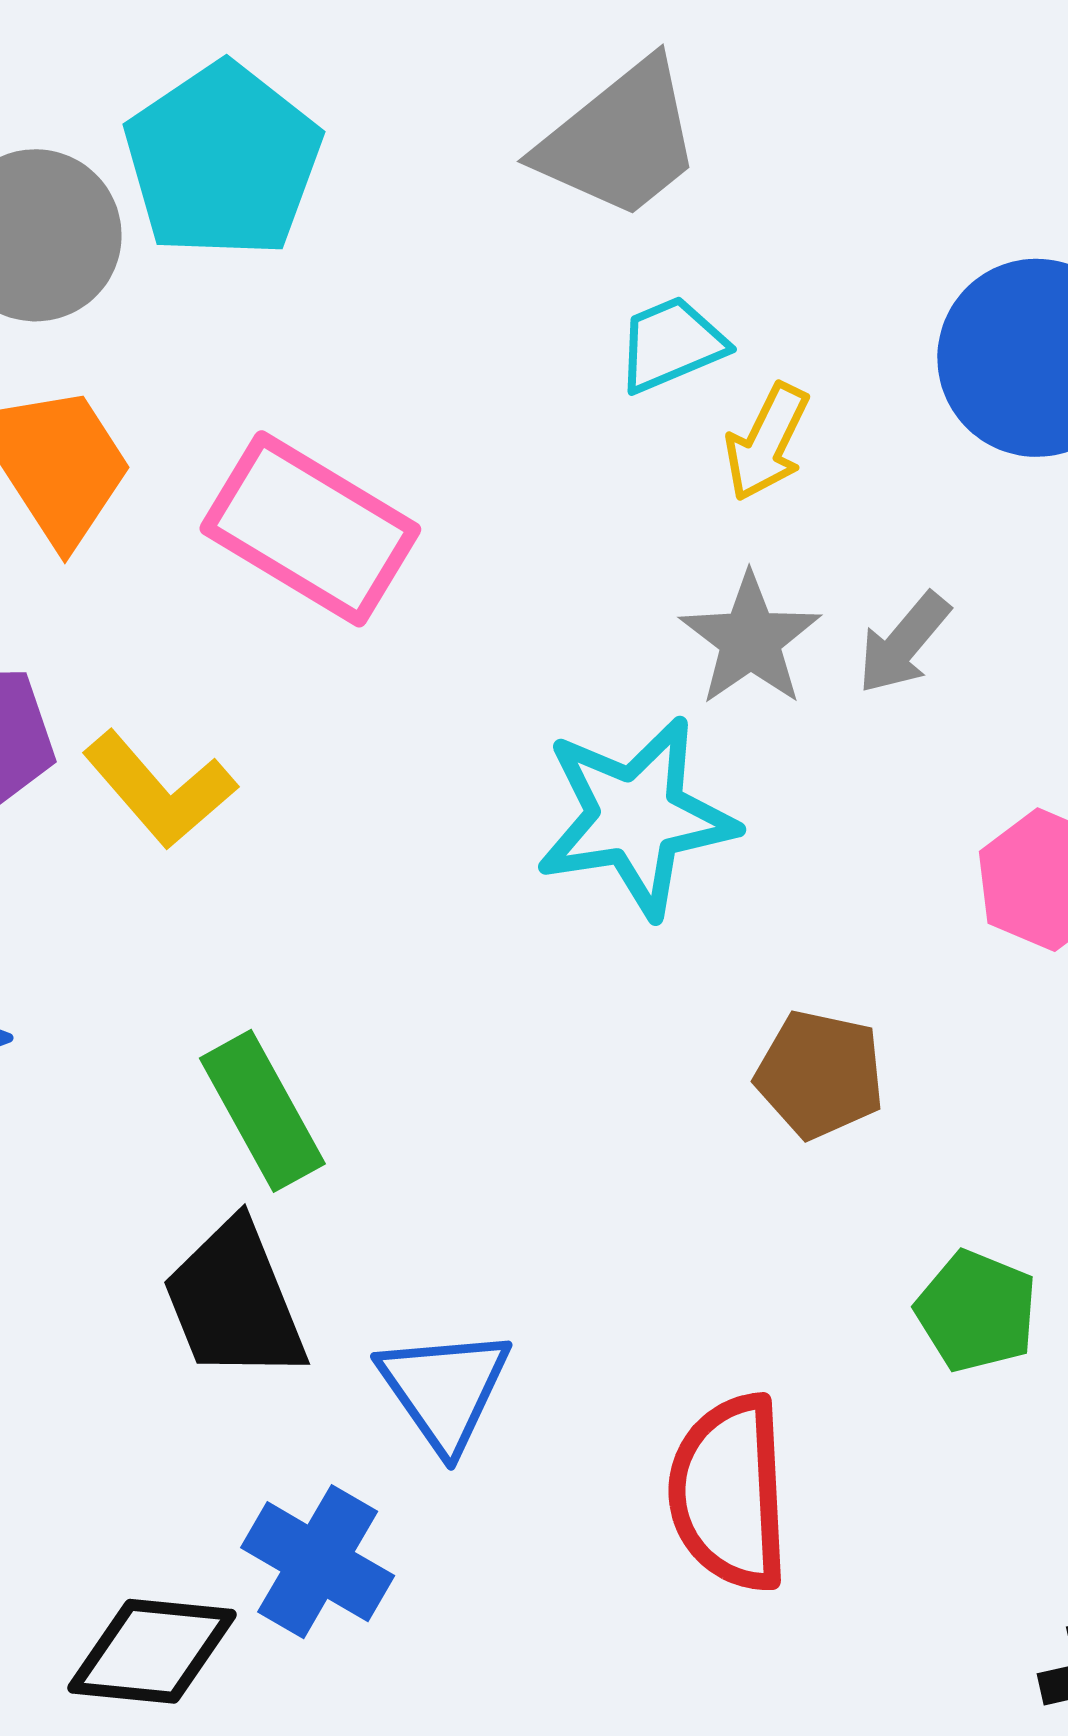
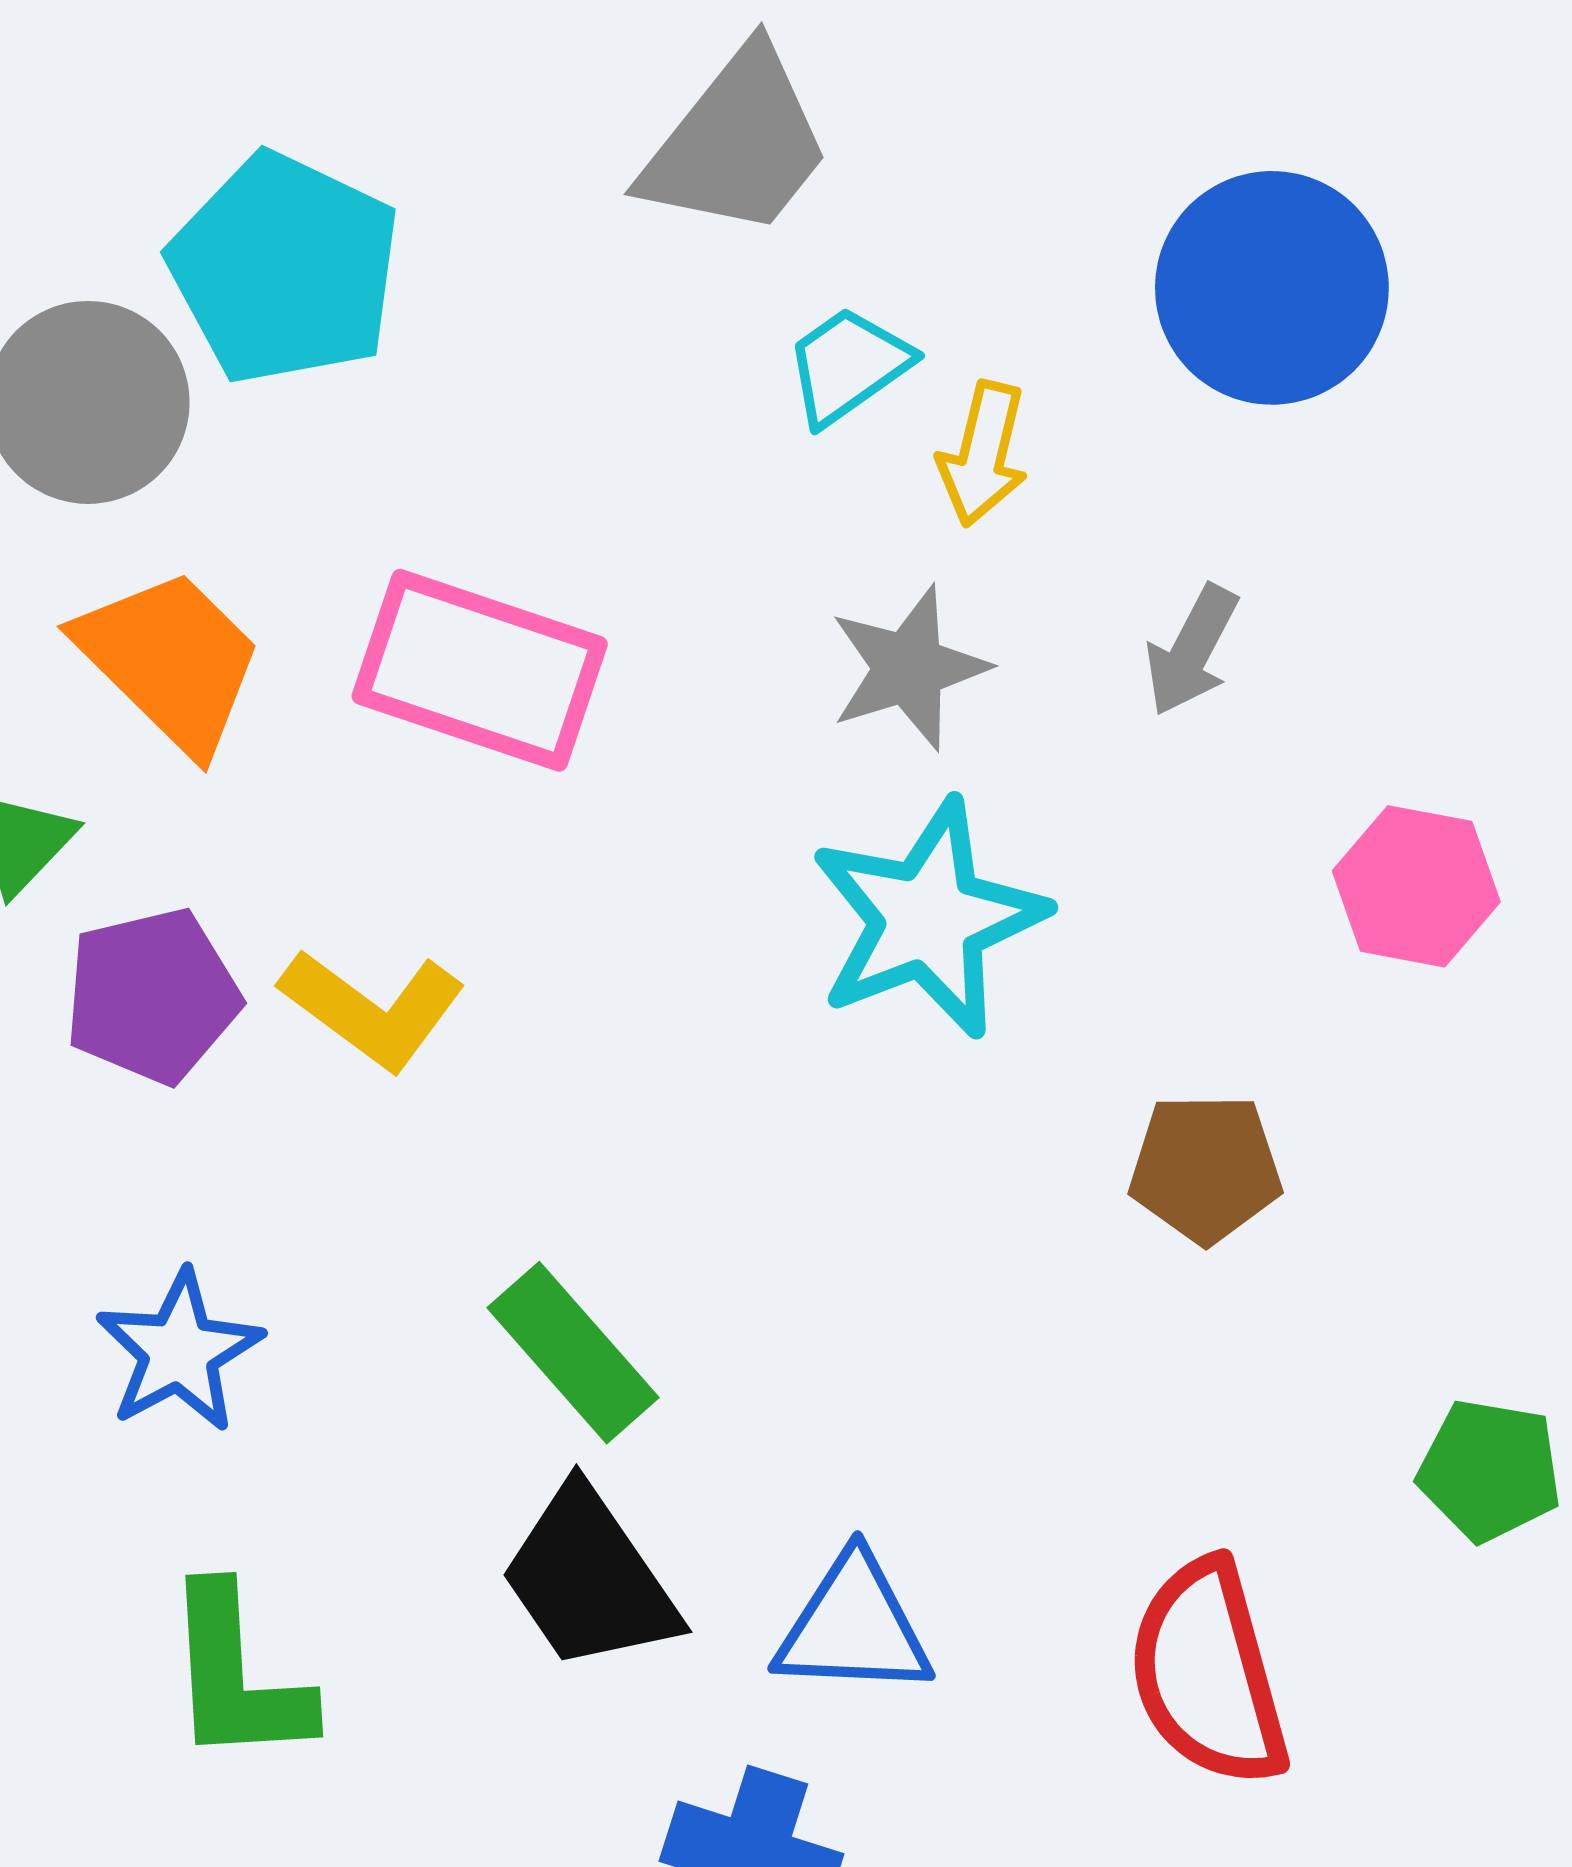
gray star: (750, 639) -> (909, 668), moved, turned 30
green pentagon: (976, 1311) -> (1490, 1470), moved
blue triangle: (444, 1389) -> (854, 1627), turned -40

